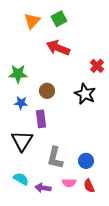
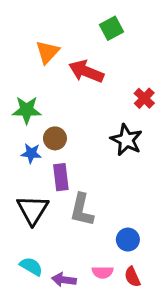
green square: (59, 19) -> (112, 28), moved
orange triangle: (32, 21) -> (48, 52), moved
brown circle: (47, 91) -> (55, 138), moved
gray L-shape: (55, 158) -> (82, 210), moved

